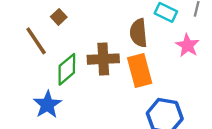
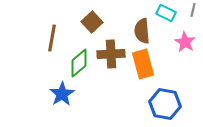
brown square: (59, 17) -> (92, 22), moved, size x1.5
brown line: (36, 41) -> (52, 38), turned 44

